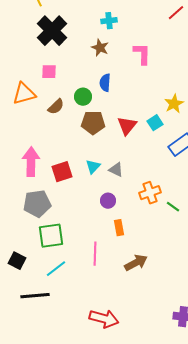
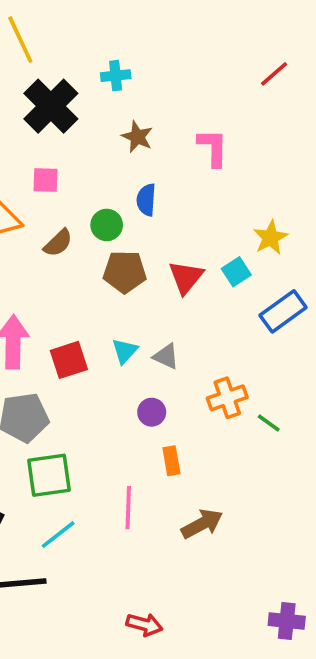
cyan cross: (109, 21) -> (116, 76), moved
red arrow: (104, 319) -> (144, 625), size x0.7

